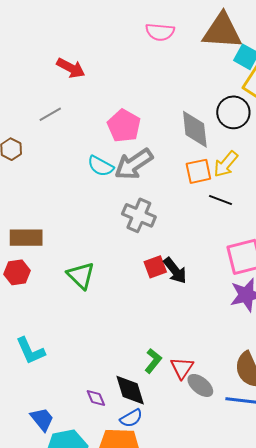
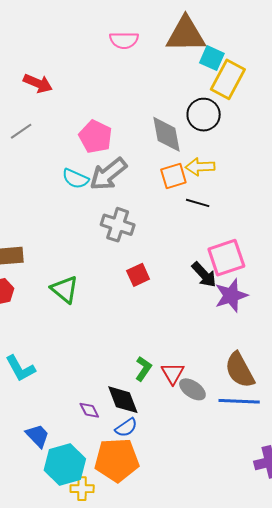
yellow arrow: (226, 164) -> (200, 167), turned 52
black arrow: (175, 271) -> (204, 275), moved

